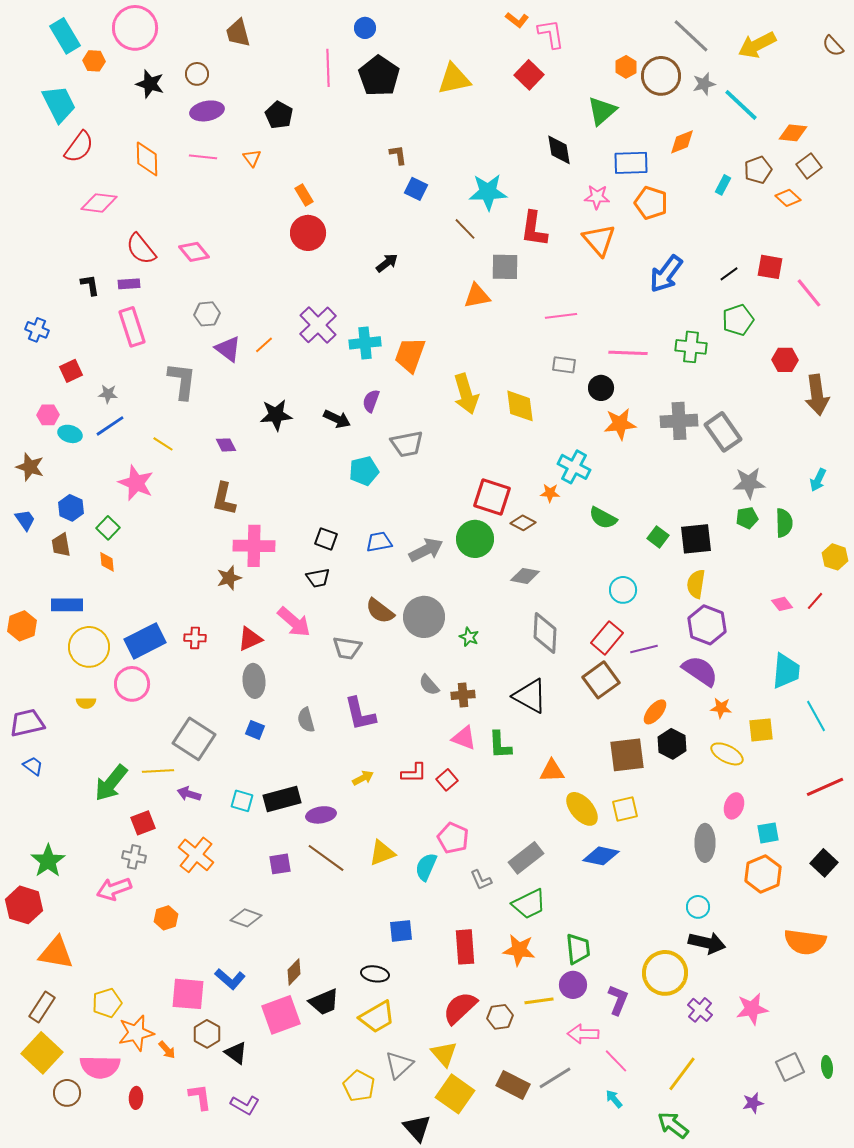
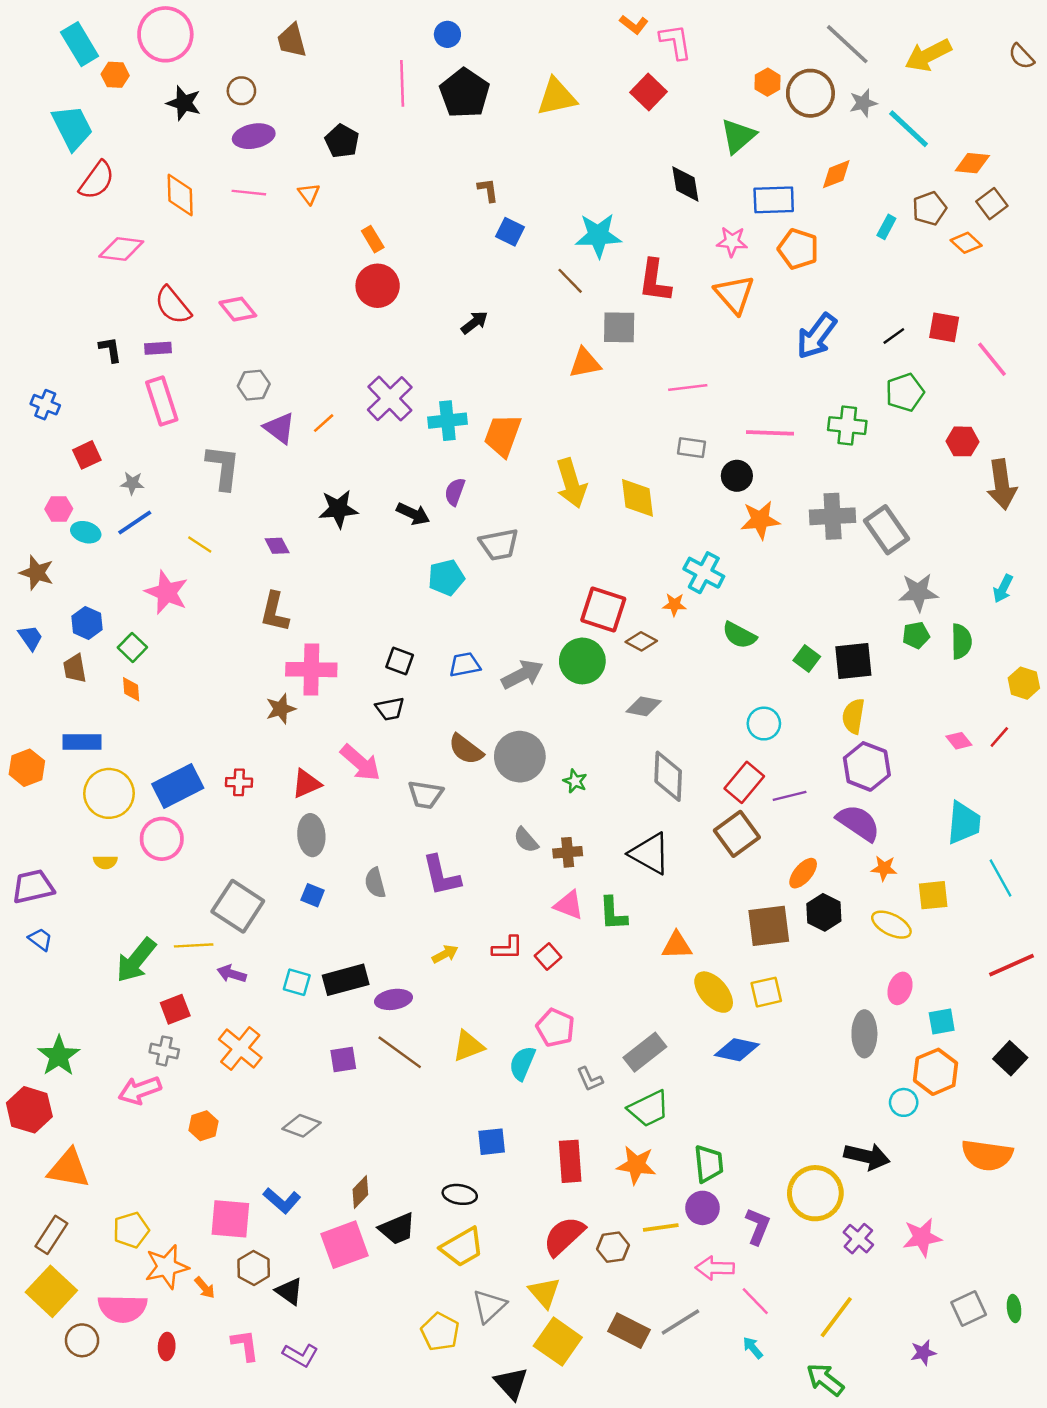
cyan circle: (698, 907) -> (904, 1102), moved

